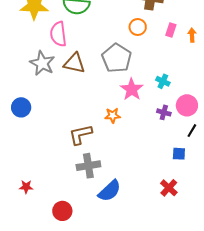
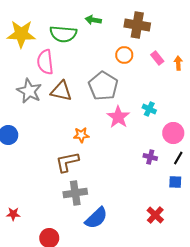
pink rectangle: (171, 30) -> (157, 58), turned -56
purple cross: (164, 112) -> (150, 157), moved
orange star: (113, 115) -> (81, 135), moved
blue square: (179, 154) -> (175, 182), moved

